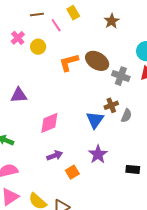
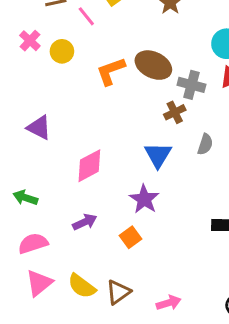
purple triangle: (19, 95) -> (39, 128), turned 36
brown cross: (111, 105) -> (175, 112), moved
purple star: (98, 154) -> (144, 199), moved
purple arrow: (55, 156) -> (85, 222), moved

